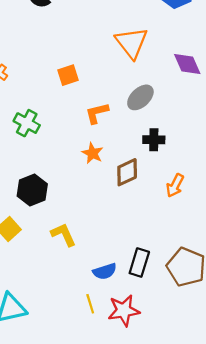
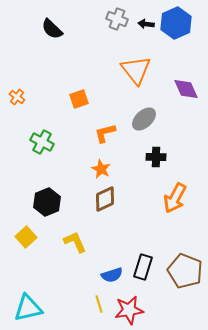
brown diamond: (127, 172) -> (105, 199), moved
orange arrow: (175, 186) -> (175, 198), size x1.4

